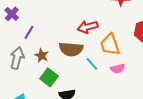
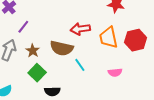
orange trapezoid: (110, 45) -> (108, 37), moved
pink semicircle: (118, 69) -> (115, 72), moved

